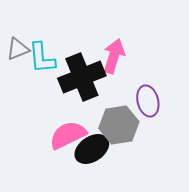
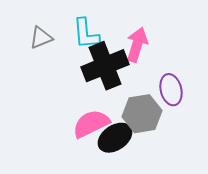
cyan L-shape: (42, 58) -> (86, 34), moved

